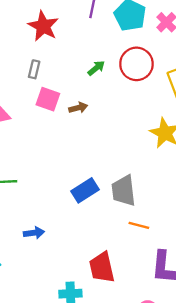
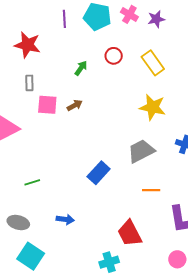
red circle: (136, 64) -> (114, 56), size x0.6
gray trapezoid: (124, 191) -> (141, 151), moved, turned 84
blue arrow: (34, 233) -> (65, 219), turned 30

